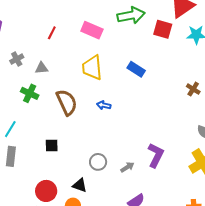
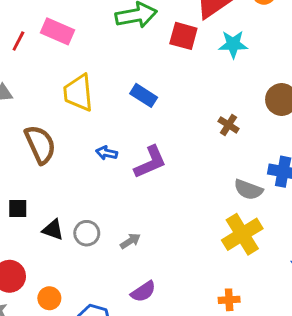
pink rectangle: (92, 30) -> (58, 31), moved
blue arrow: (104, 105) -> (106, 153), moved
purple L-shape: (156, 155) -> (150, 162), moved, turned 40
black triangle: (80, 185) -> (53, 230), moved

